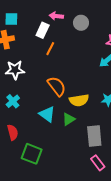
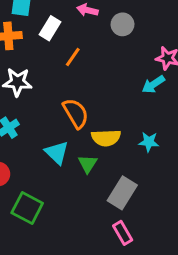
white rectangle: (43, 30) -> (50, 28), moved
green triangle: (69, 119) -> (88, 164), turned -32
gray rectangle: (94, 136) -> (122, 193), turned 30

